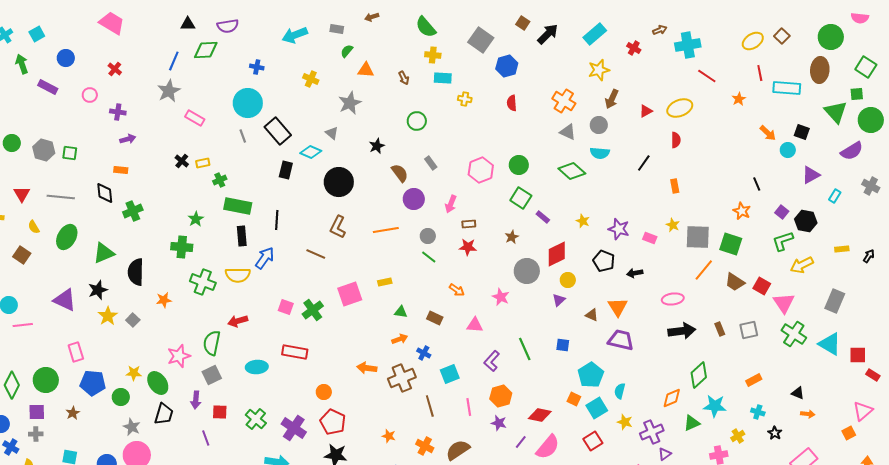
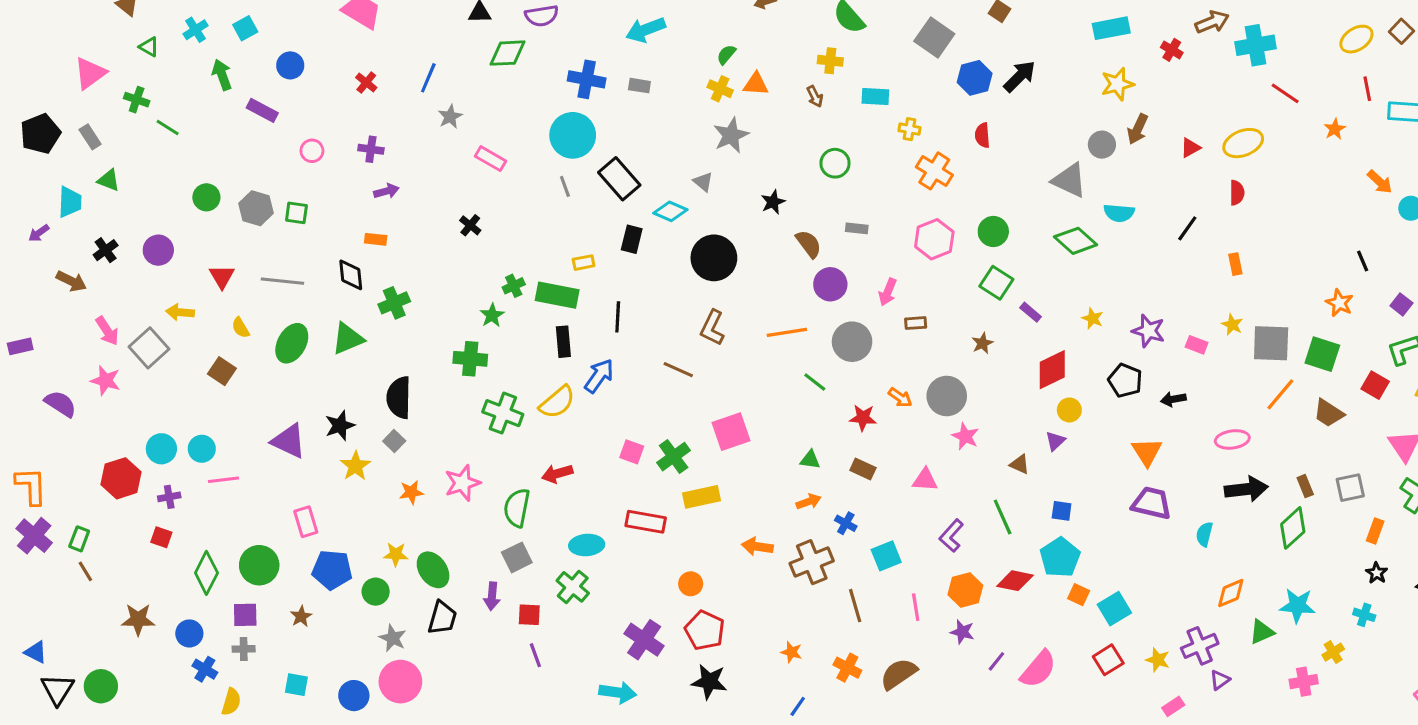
gray rectangle: (337, 29) -> (639, 86), moved
brown arrow: (660, 30) -> (1212, 22), size x1.5
black arrow: (548, 34) -> (1020, 76), moved
cyan rectangle: (595, 34) -> (1111, 28), turned 30
yellow cross: (433, 55) -> (830, 61), moved
blue line: (174, 61) -> (428, 78), moved
blue cross: (257, 67) -> (587, 79), size x1.6
yellow cross: (311, 79) -> (720, 89), moved
gray star: (169, 91) -> (450, 117), size x0.7
pink circle: (90, 95) -> (312, 151), moved
orange cross: (564, 101) -> (934, 171), moved
gray circle: (599, 125) -> (1102, 145), moved
gray triangle: (568, 132) -> (1069, 180), size x1.4
yellow rectangle: (203, 163) -> (584, 263), moved
gray rectangle: (431, 163) -> (857, 228), turned -48
green cross: (220, 180) -> (514, 286), moved
gray circle: (428, 236) -> (852, 342), size x1.6
red star: (468, 247) -> (863, 418), moved
green triangle: (104, 253) -> (348, 339), moved
green line: (429, 257) -> (815, 382), moved
gray circle: (527, 271) -> (947, 396), moved
yellow semicircle: (238, 275) -> (557, 402), turned -40
yellow rectangle: (385, 282) -> (702, 497), moved, size x1.6
red square: (762, 286) -> (1375, 385), moved
orange arrow: (457, 290) -> (900, 398), moved
orange star: (164, 300) -> (411, 492), moved
brown triangle: (592, 315) -> (1020, 464), moved
gray square: (133, 320) -> (394, 441), moved
pink star: (179, 356) -> (462, 483), moved
cyan pentagon: (591, 375) -> (1060, 557), moved
green diamond: (699, 375) -> (1293, 528), moved
orange rectangle: (754, 380) -> (1375, 531), moved, turned -42
cyan semicircle: (620, 391) -> (1204, 534), moved
red diamond: (540, 415) -> (1015, 581), moved
green cross: (256, 419) -> (573, 587), moved
yellow star: (625, 422) -> (1158, 660), moved
black star: (775, 433) -> (1377, 573), moved
purple line: (206, 438) -> (535, 655), moved

